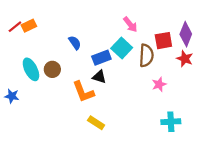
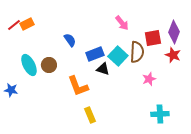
cyan square: (122, 48) -> (118, 56), moved
black triangle: (99, 77) -> (103, 69), moved
yellow rectangle: (96, 123) -> (90, 115), turned 35

